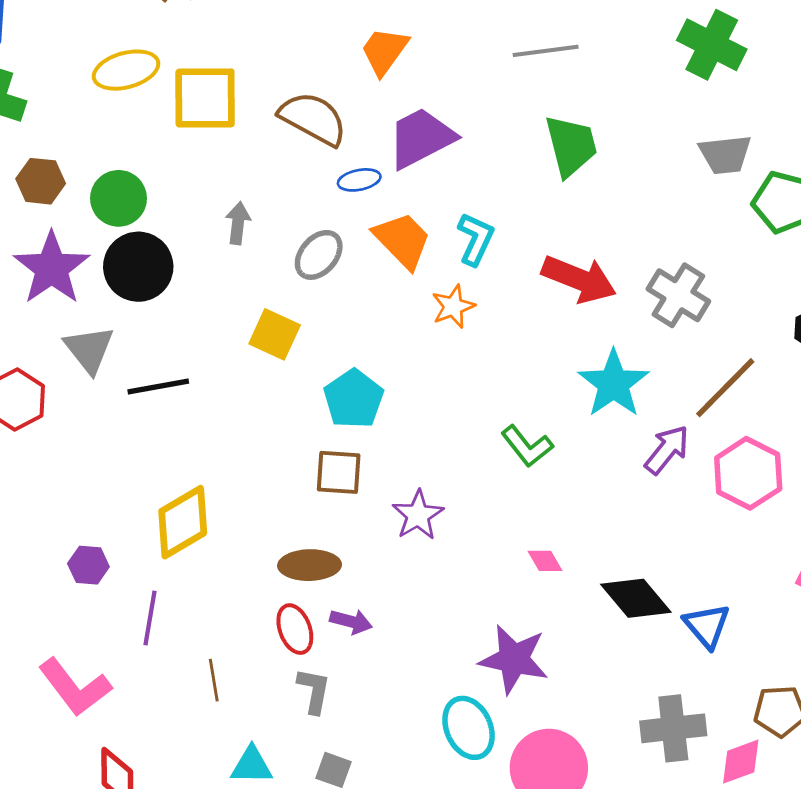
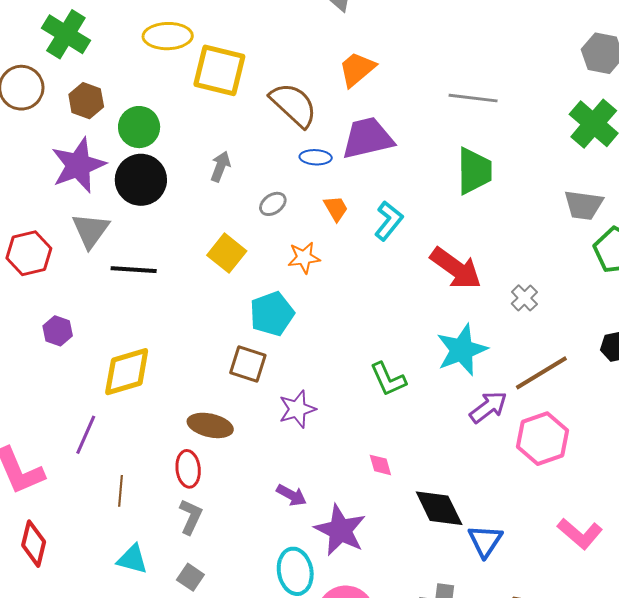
orange trapezoid: (402, 240) -> (336, 208), size x0.6
gray ellipse: (319, 255) -> (273, 204), size x0.7
gray cross: (678, 295) -> (524, 298), size x0.6
orange star: (453, 306) -> (304, 258), moved
purple hexagon: (88, 565) -> (58, 331), moved
purple arrow: (351, 622) -> (291, 495), moved

